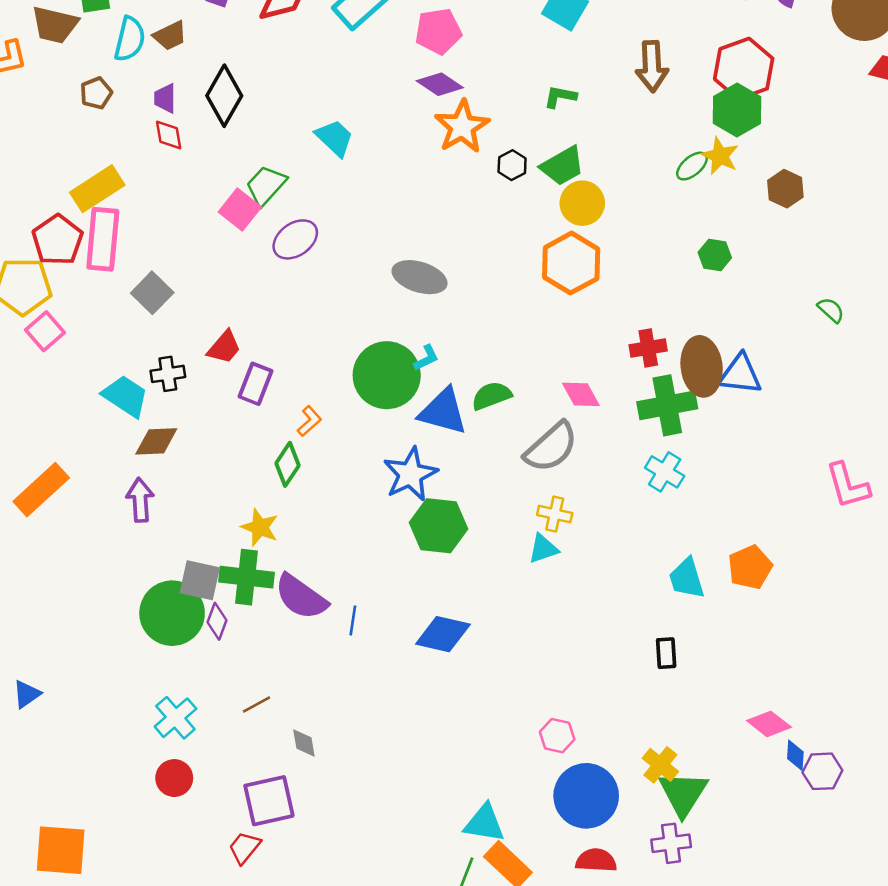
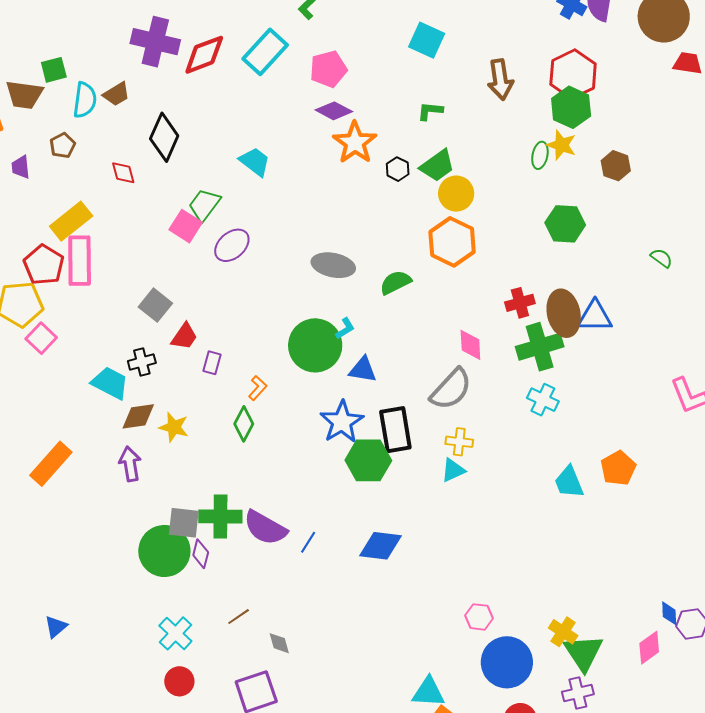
purple trapezoid: (165, 98) -> (21, 167), moved
green ellipse: (692, 166) -> (540, 155), turned -32
green hexagon: (715, 255) -> (565, 224), size x1.5
gray square: (152, 293) -> (155, 305), moved
purple rectangle: (255, 384) -> (212, 363), size x0.7
pink diamond: (581, 394) -> (470, 345), turned 32
green semicircle: (492, 396) -> (395, 282), moved
blue triangle: (443, 411) -> (363, 370), size x0.7
yellow star: (260, 527) -> (174, 427), moved
blue line: (353, 620) -> (308, 542), turned 30
black rectangle: (666, 653) -> (395, 430), moved, size x1.8
pink diamond: (769, 724) -> (649, 648), moved, turned -68

